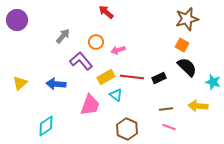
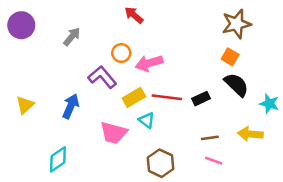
gray arrow: (63, 36) -> (72, 37), moved
pink arrow: (118, 50) -> (149, 63), size x1.5
blue arrow: (56, 84) -> (71, 106), turned 108
pink trapezoid: (90, 105) -> (114, 133), turned 85

